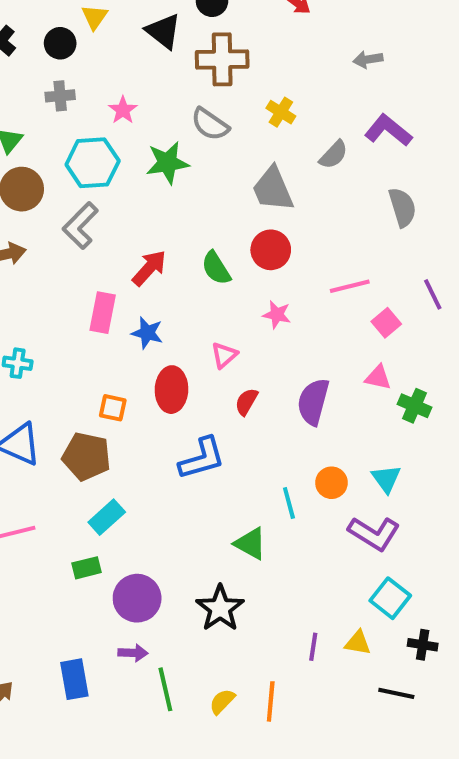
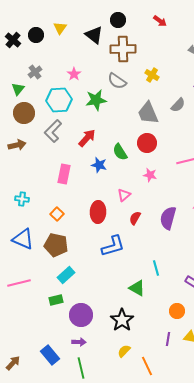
black circle: (60, 43) -> (36, 35), moved
gray cross: (60, 96) -> (35, 72), moved, turned -32
gray semicircle: (334, 155) -> (178, 105), moved
red arrow: (149, 268) -> (87, 138), moved
blue star: (147, 333) -> (99, 165), moved
orange square: (113, 408) -> (57, 214), moved, turned 32
orange circle: (331, 483) -> (177, 311), moved
blue rectangle: (74, 679) -> (50, 355), turned -30
green line: (165, 689) -> (81, 368), moved
yellow semicircle: (222, 701) -> (124, 351), moved
orange line: (271, 701) -> (147, 366), turned -30

